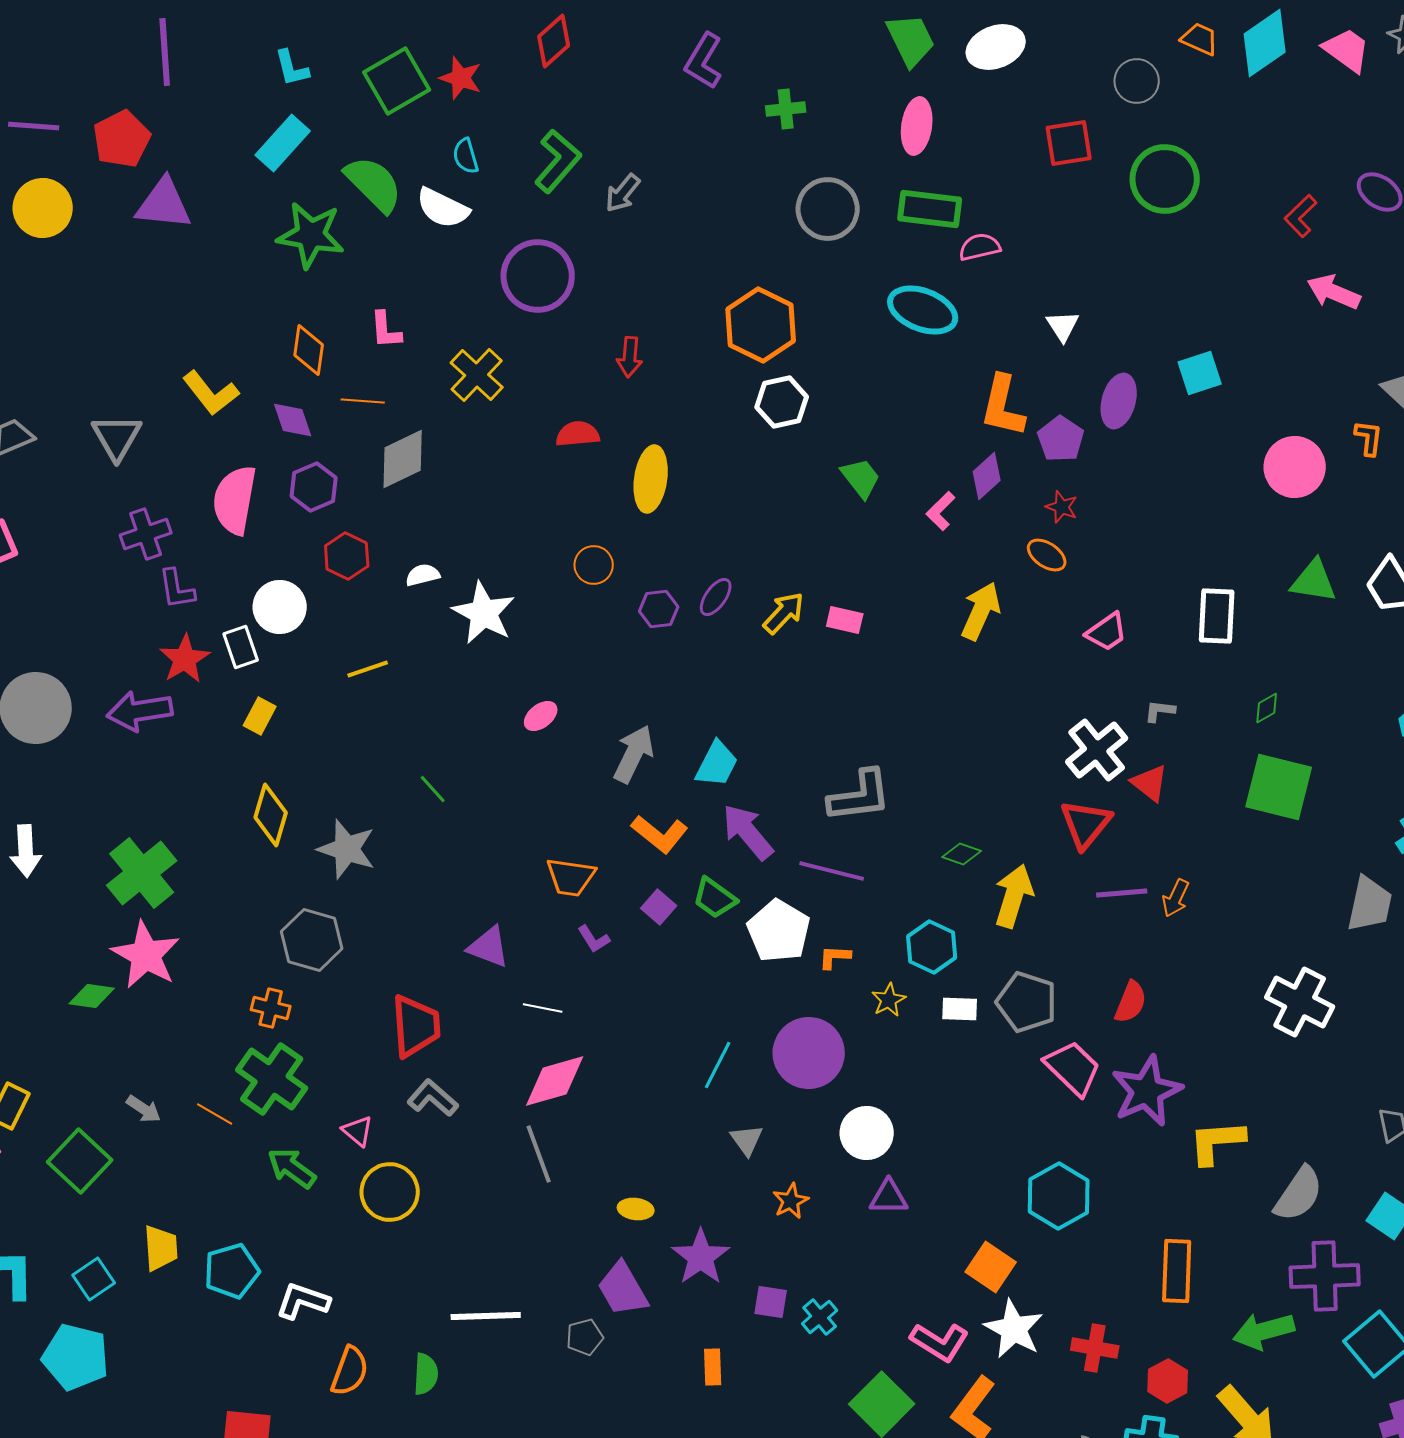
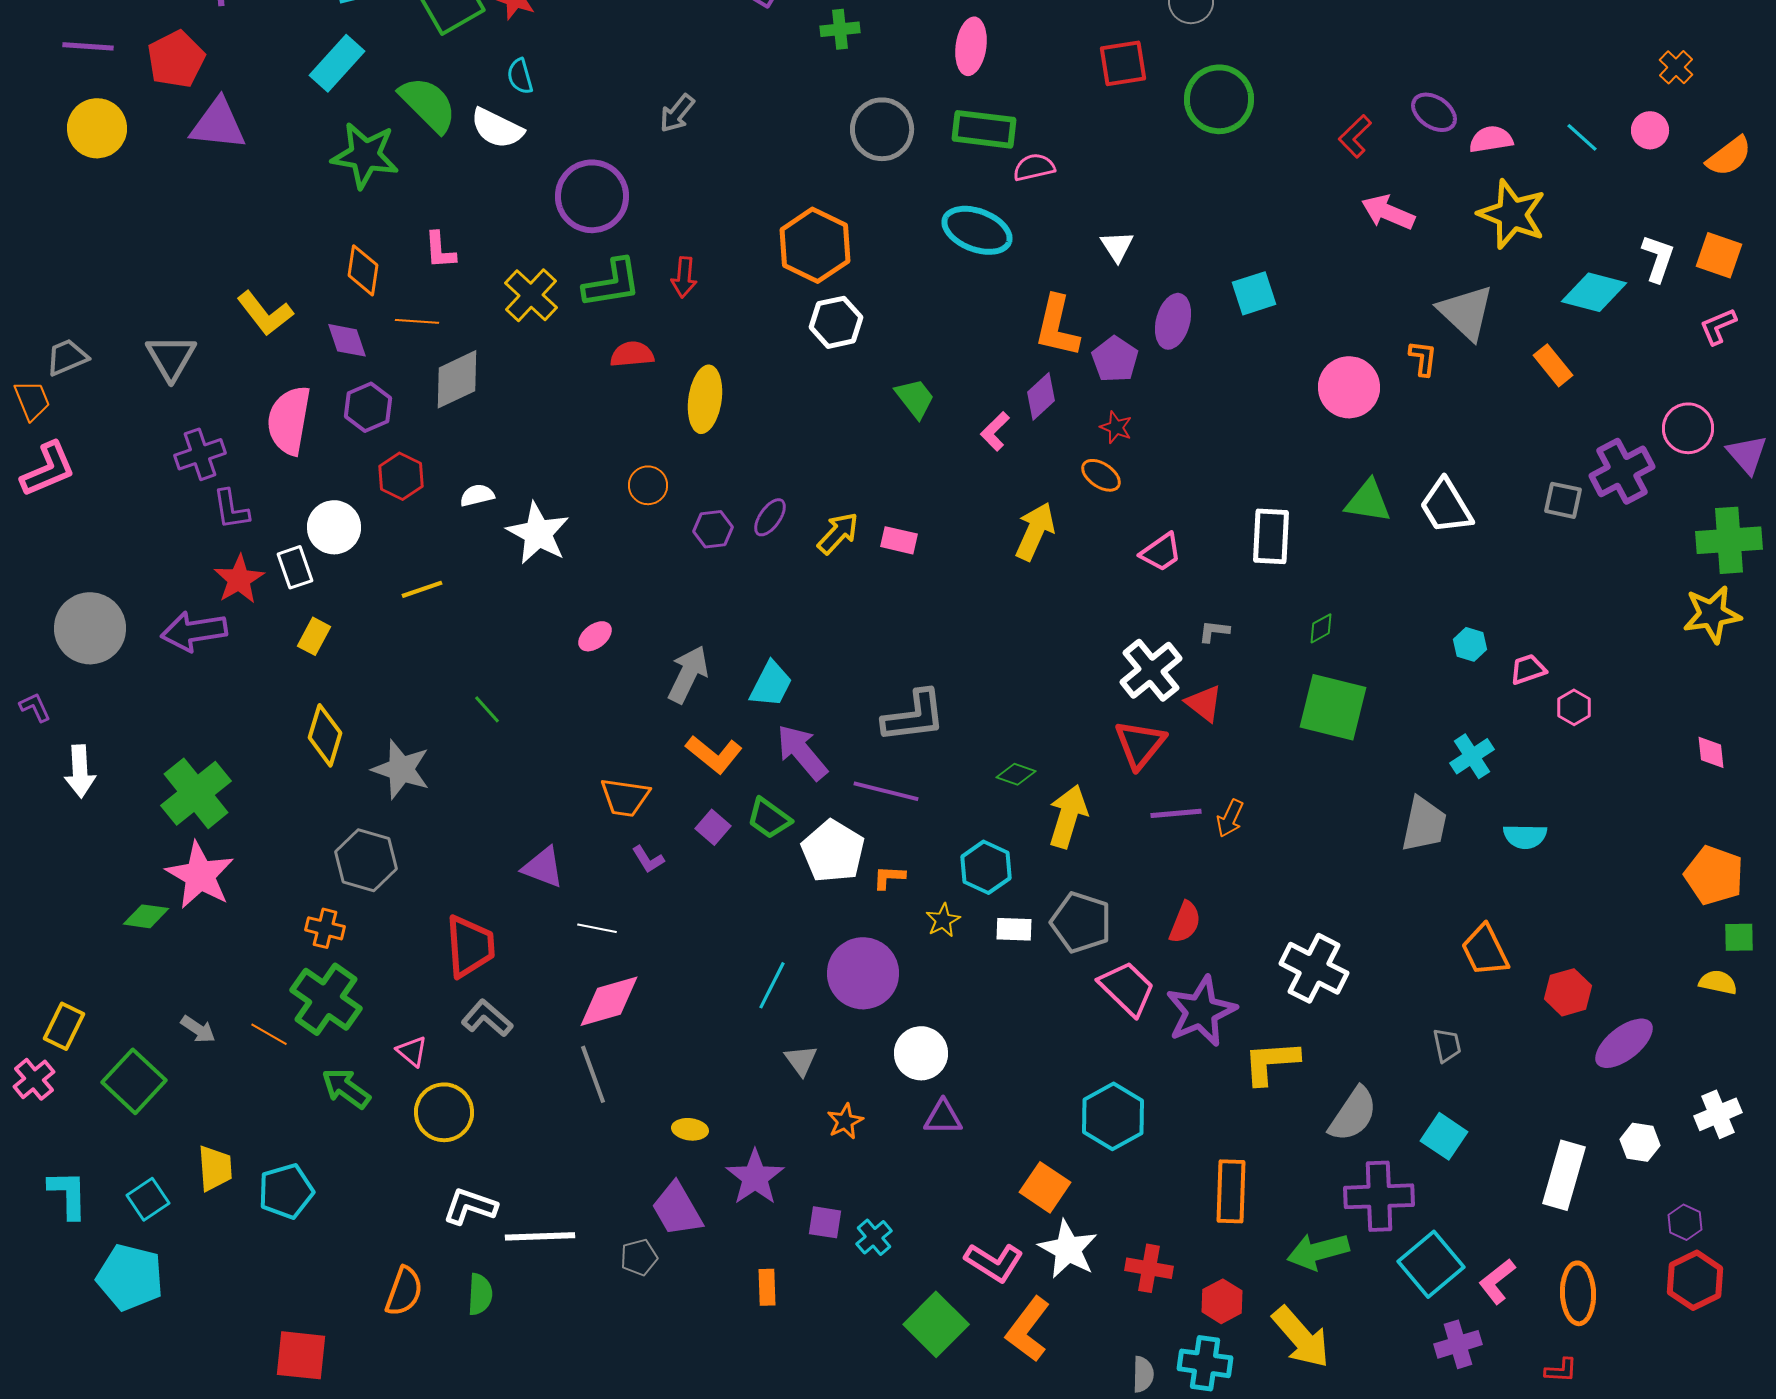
green L-shape: (558, 161) -> (612, 283), moved, turned 40
white cross: (1300, 1002) -> (1314, 968), moved
white L-shape: (303, 1301) -> (470, 1206), moved

